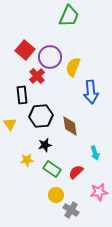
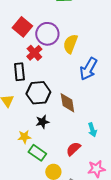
blue arrow: (91, 92) -> (88, 69), turned 35
green rectangle: (52, 169) -> (37, 153), moved

